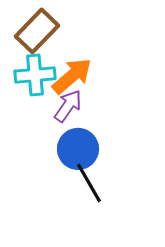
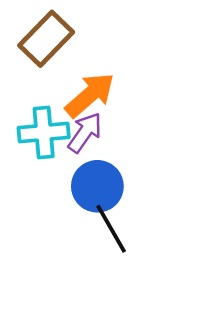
cyan cross: (35, 75) -> (44, 133), moved

